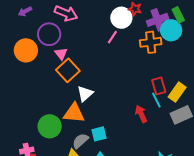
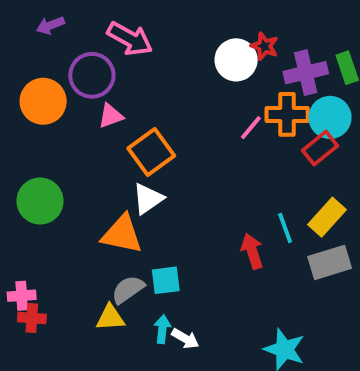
cyan circle: (171, 30) -> (330, 117), moved
pink line: (112, 37) -> (251, 128), moved
pink triangle: (61, 54) -> (111, 116), turned 40
orange square: (68, 70) -> (151, 152), moved
red rectangle: (159, 86) -> (320, 148), moved, turned 60
green circle: (50, 126) -> (40, 201), moved

